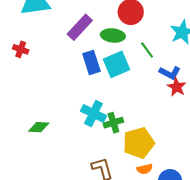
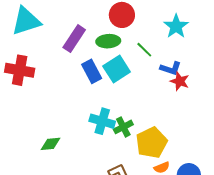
red cross: (21, 49) -> (20, 70), size x1.8

